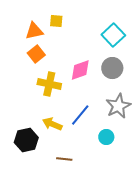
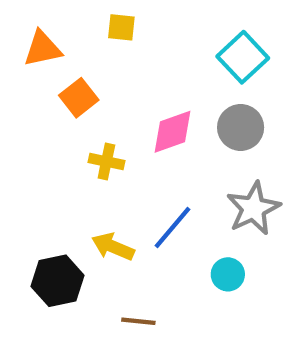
orange triangle: (34, 31) -> (43, 49), moved
yellow cross: (49, 84) -> (106, 162), size x0.7

